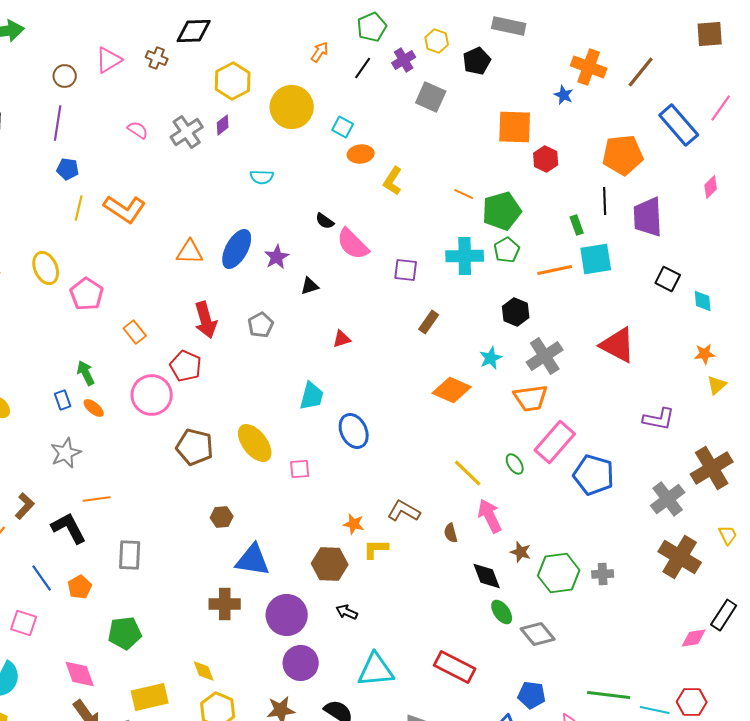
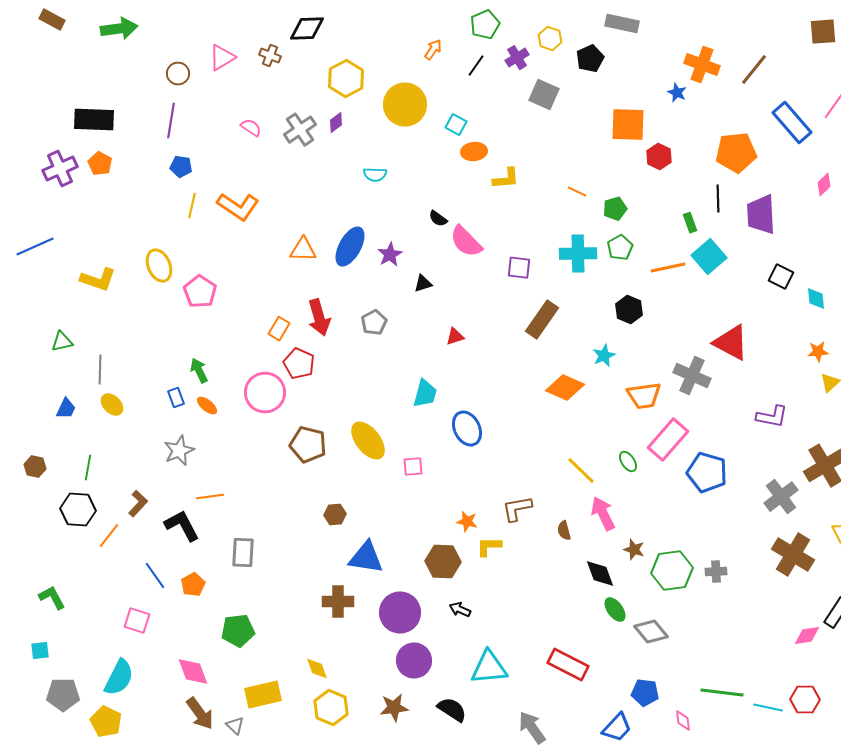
yellow L-shape: (393, 181) -> (506, 179), turned -128
green pentagon: (502, 211) -> (615, 209), size x0.6
cyan square: (596, 259) -> (709, 257), turned -32
brown rectangle: (429, 322) -> (542, 320), size x1.6
orange rectangle: (135, 332) -> (279, 329), moved, turned 70
gray cross: (545, 356) -> (692, 376), moved, turned -33
brown L-shape: (404, 511) -> (517, 509), turned -40

